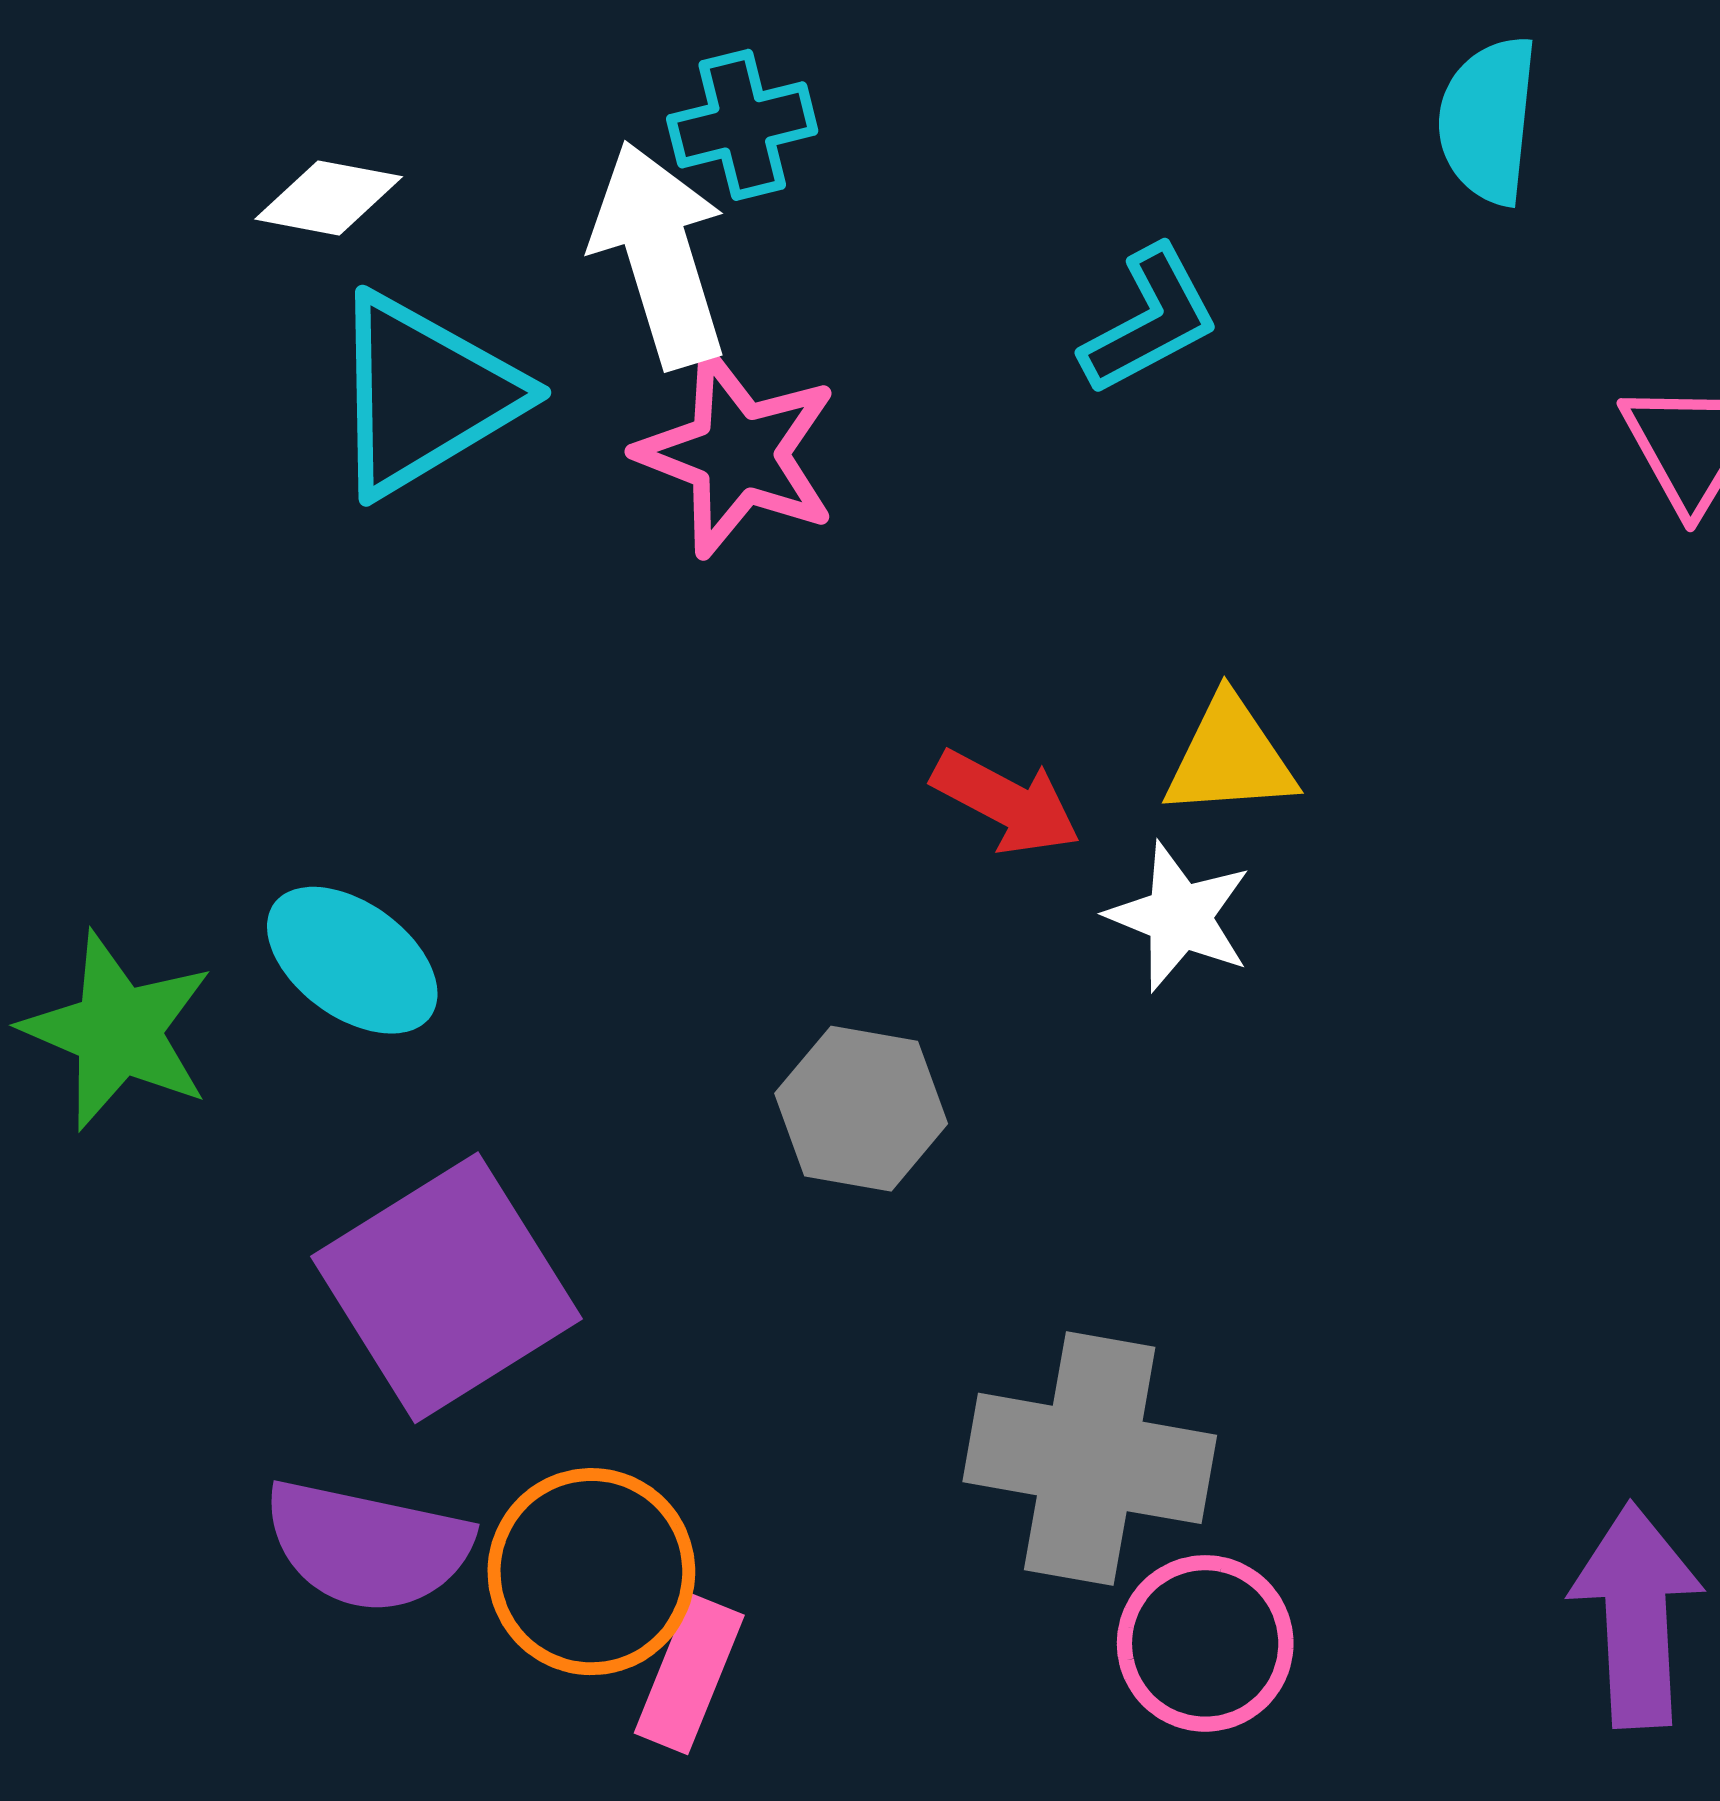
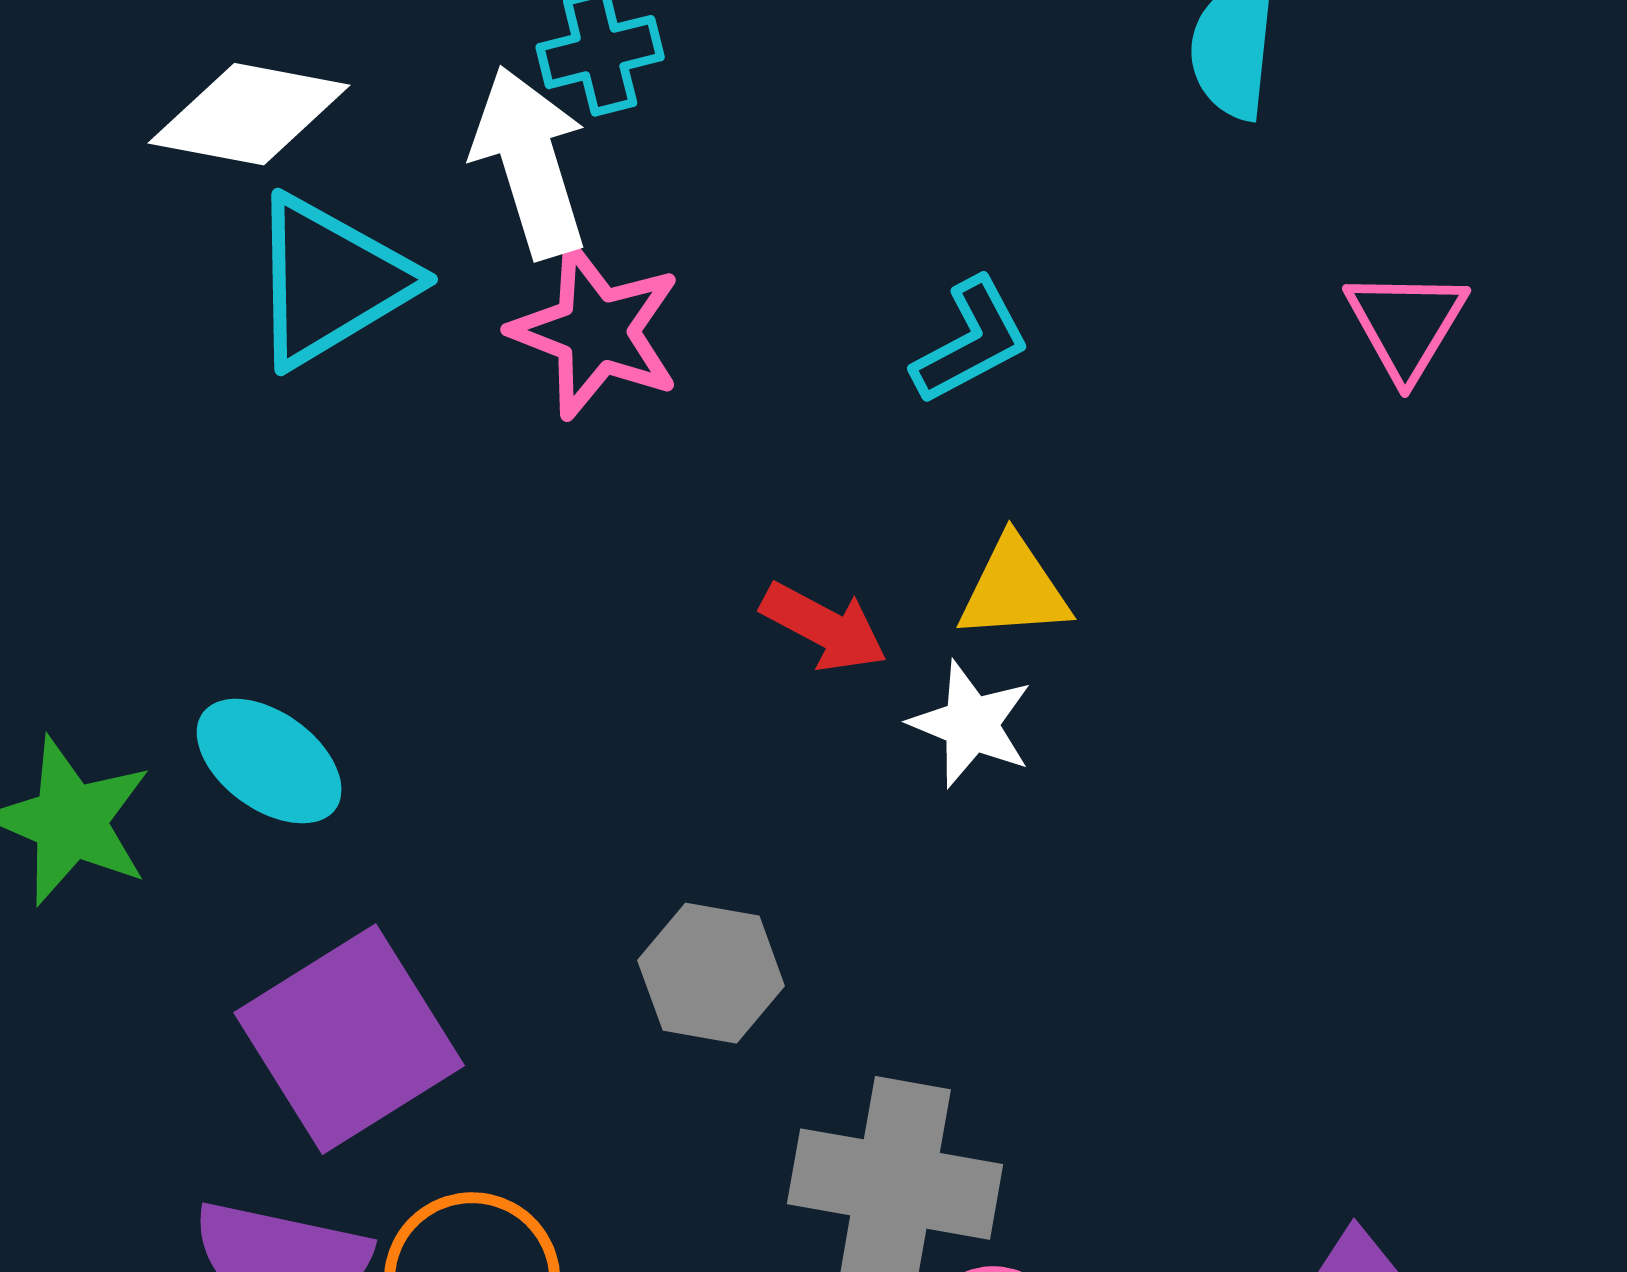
white diamond: (329, 198) -> (249, 114), size x1.6
cyan L-shape: (1150, 320) -> (971, 341), moved
gray hexagon: (861, 1109) -> (711, 973), moved

